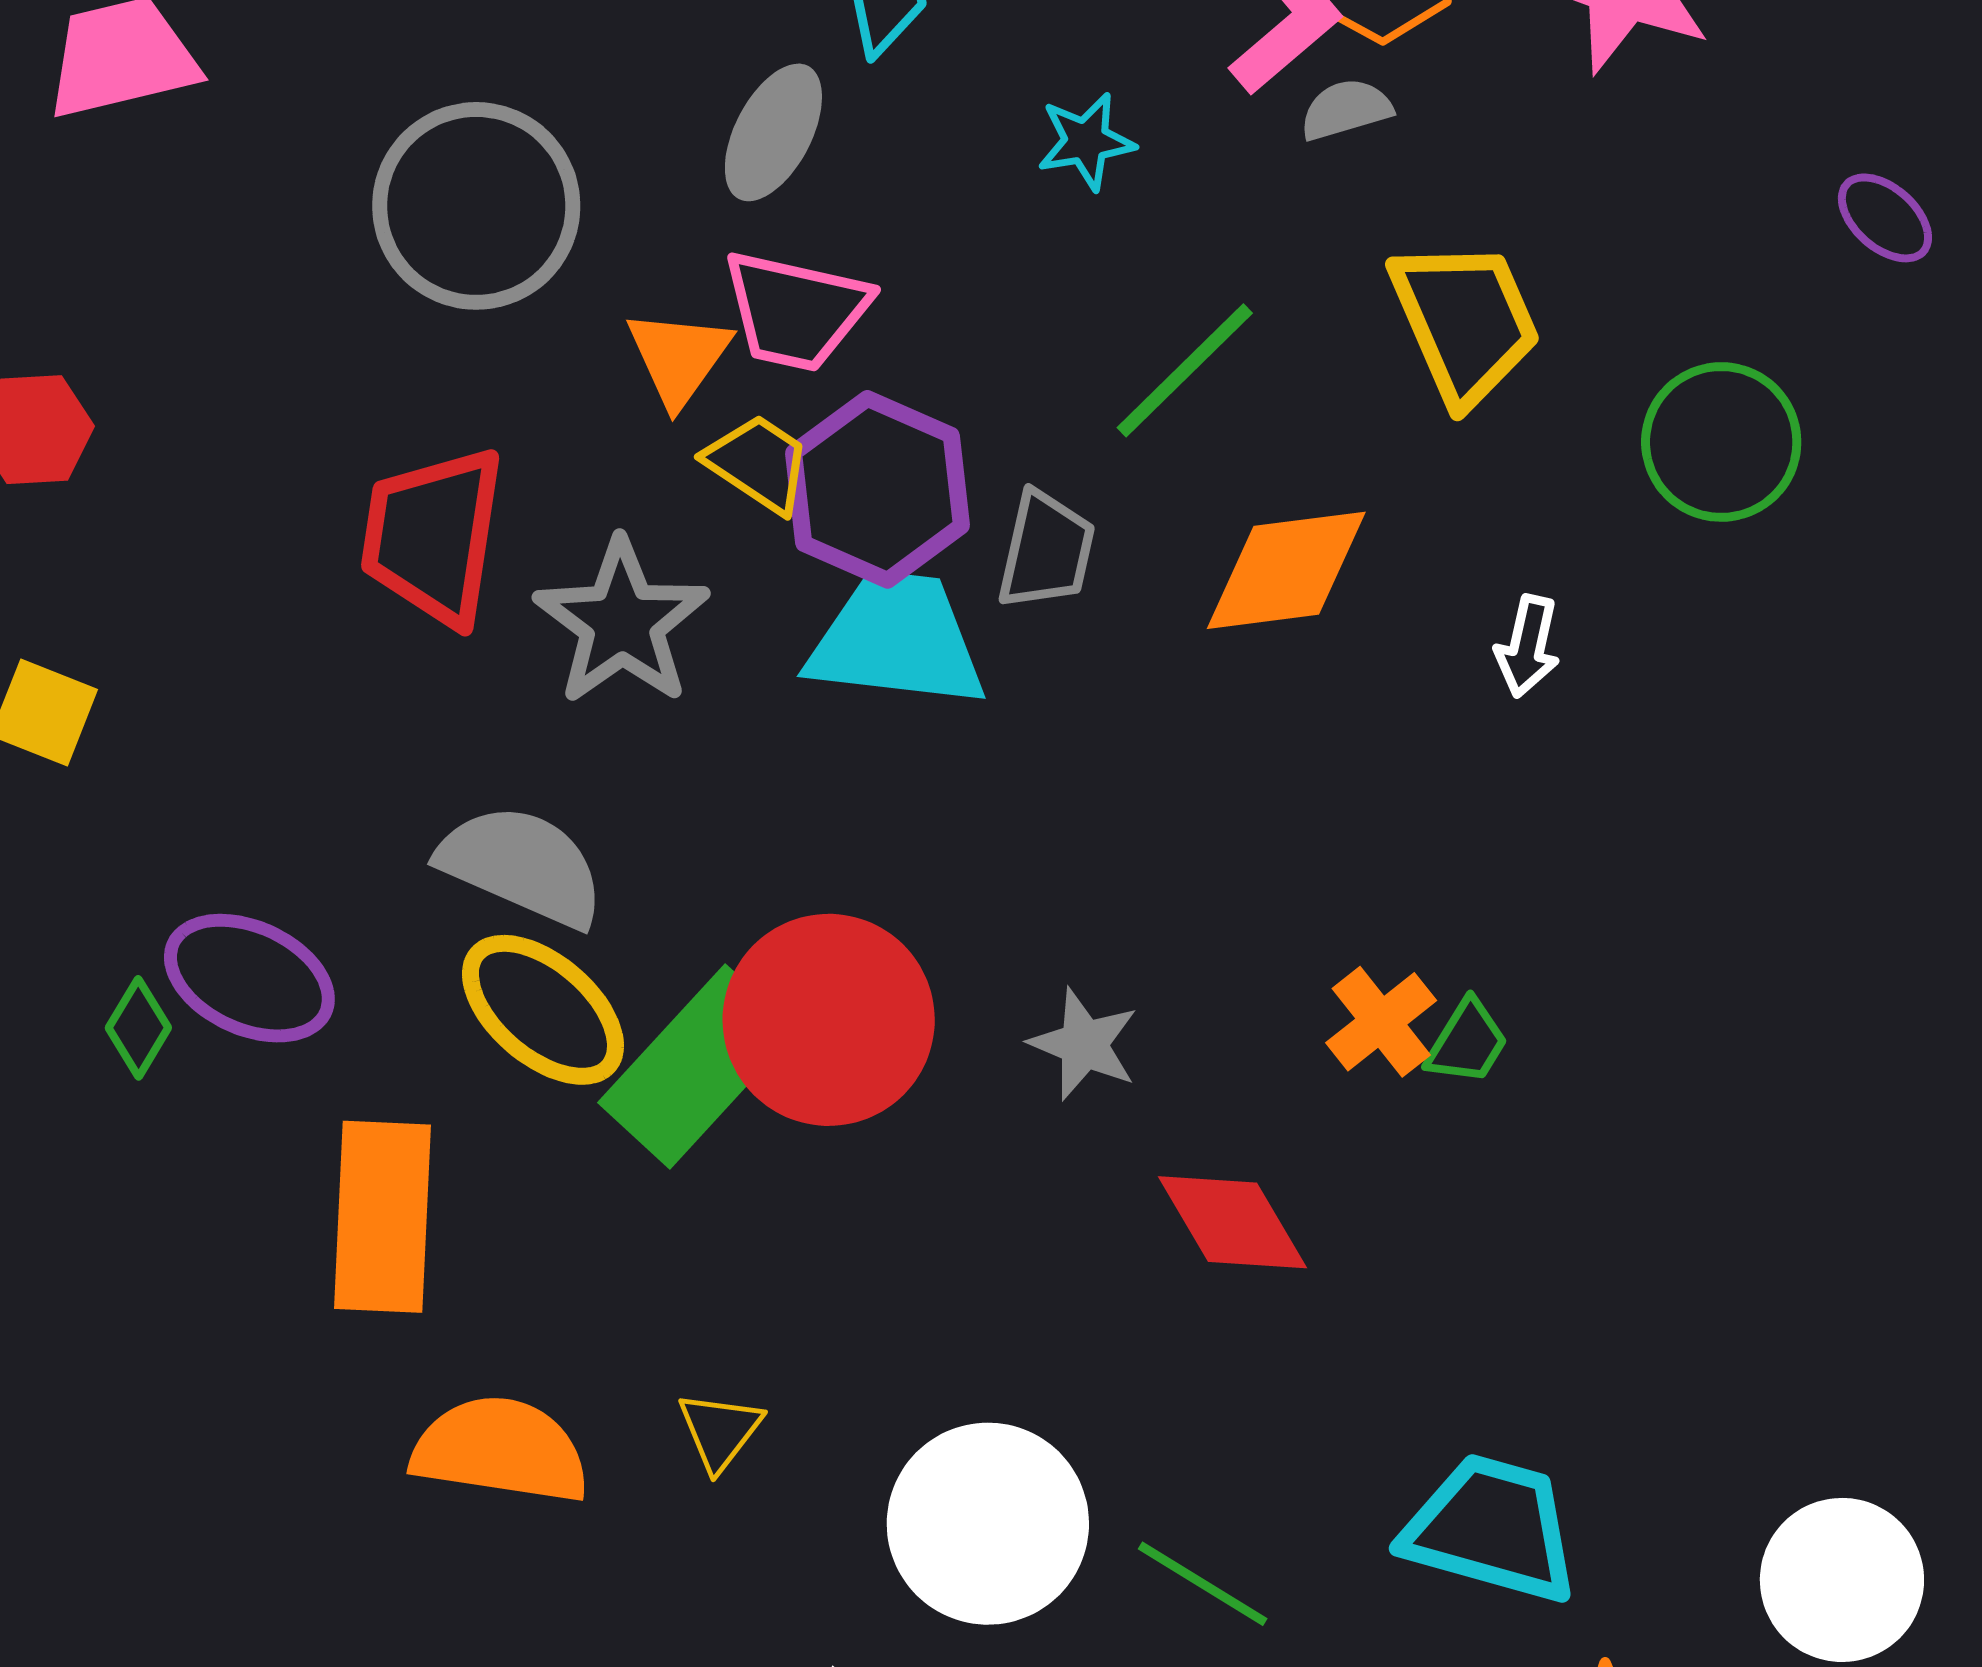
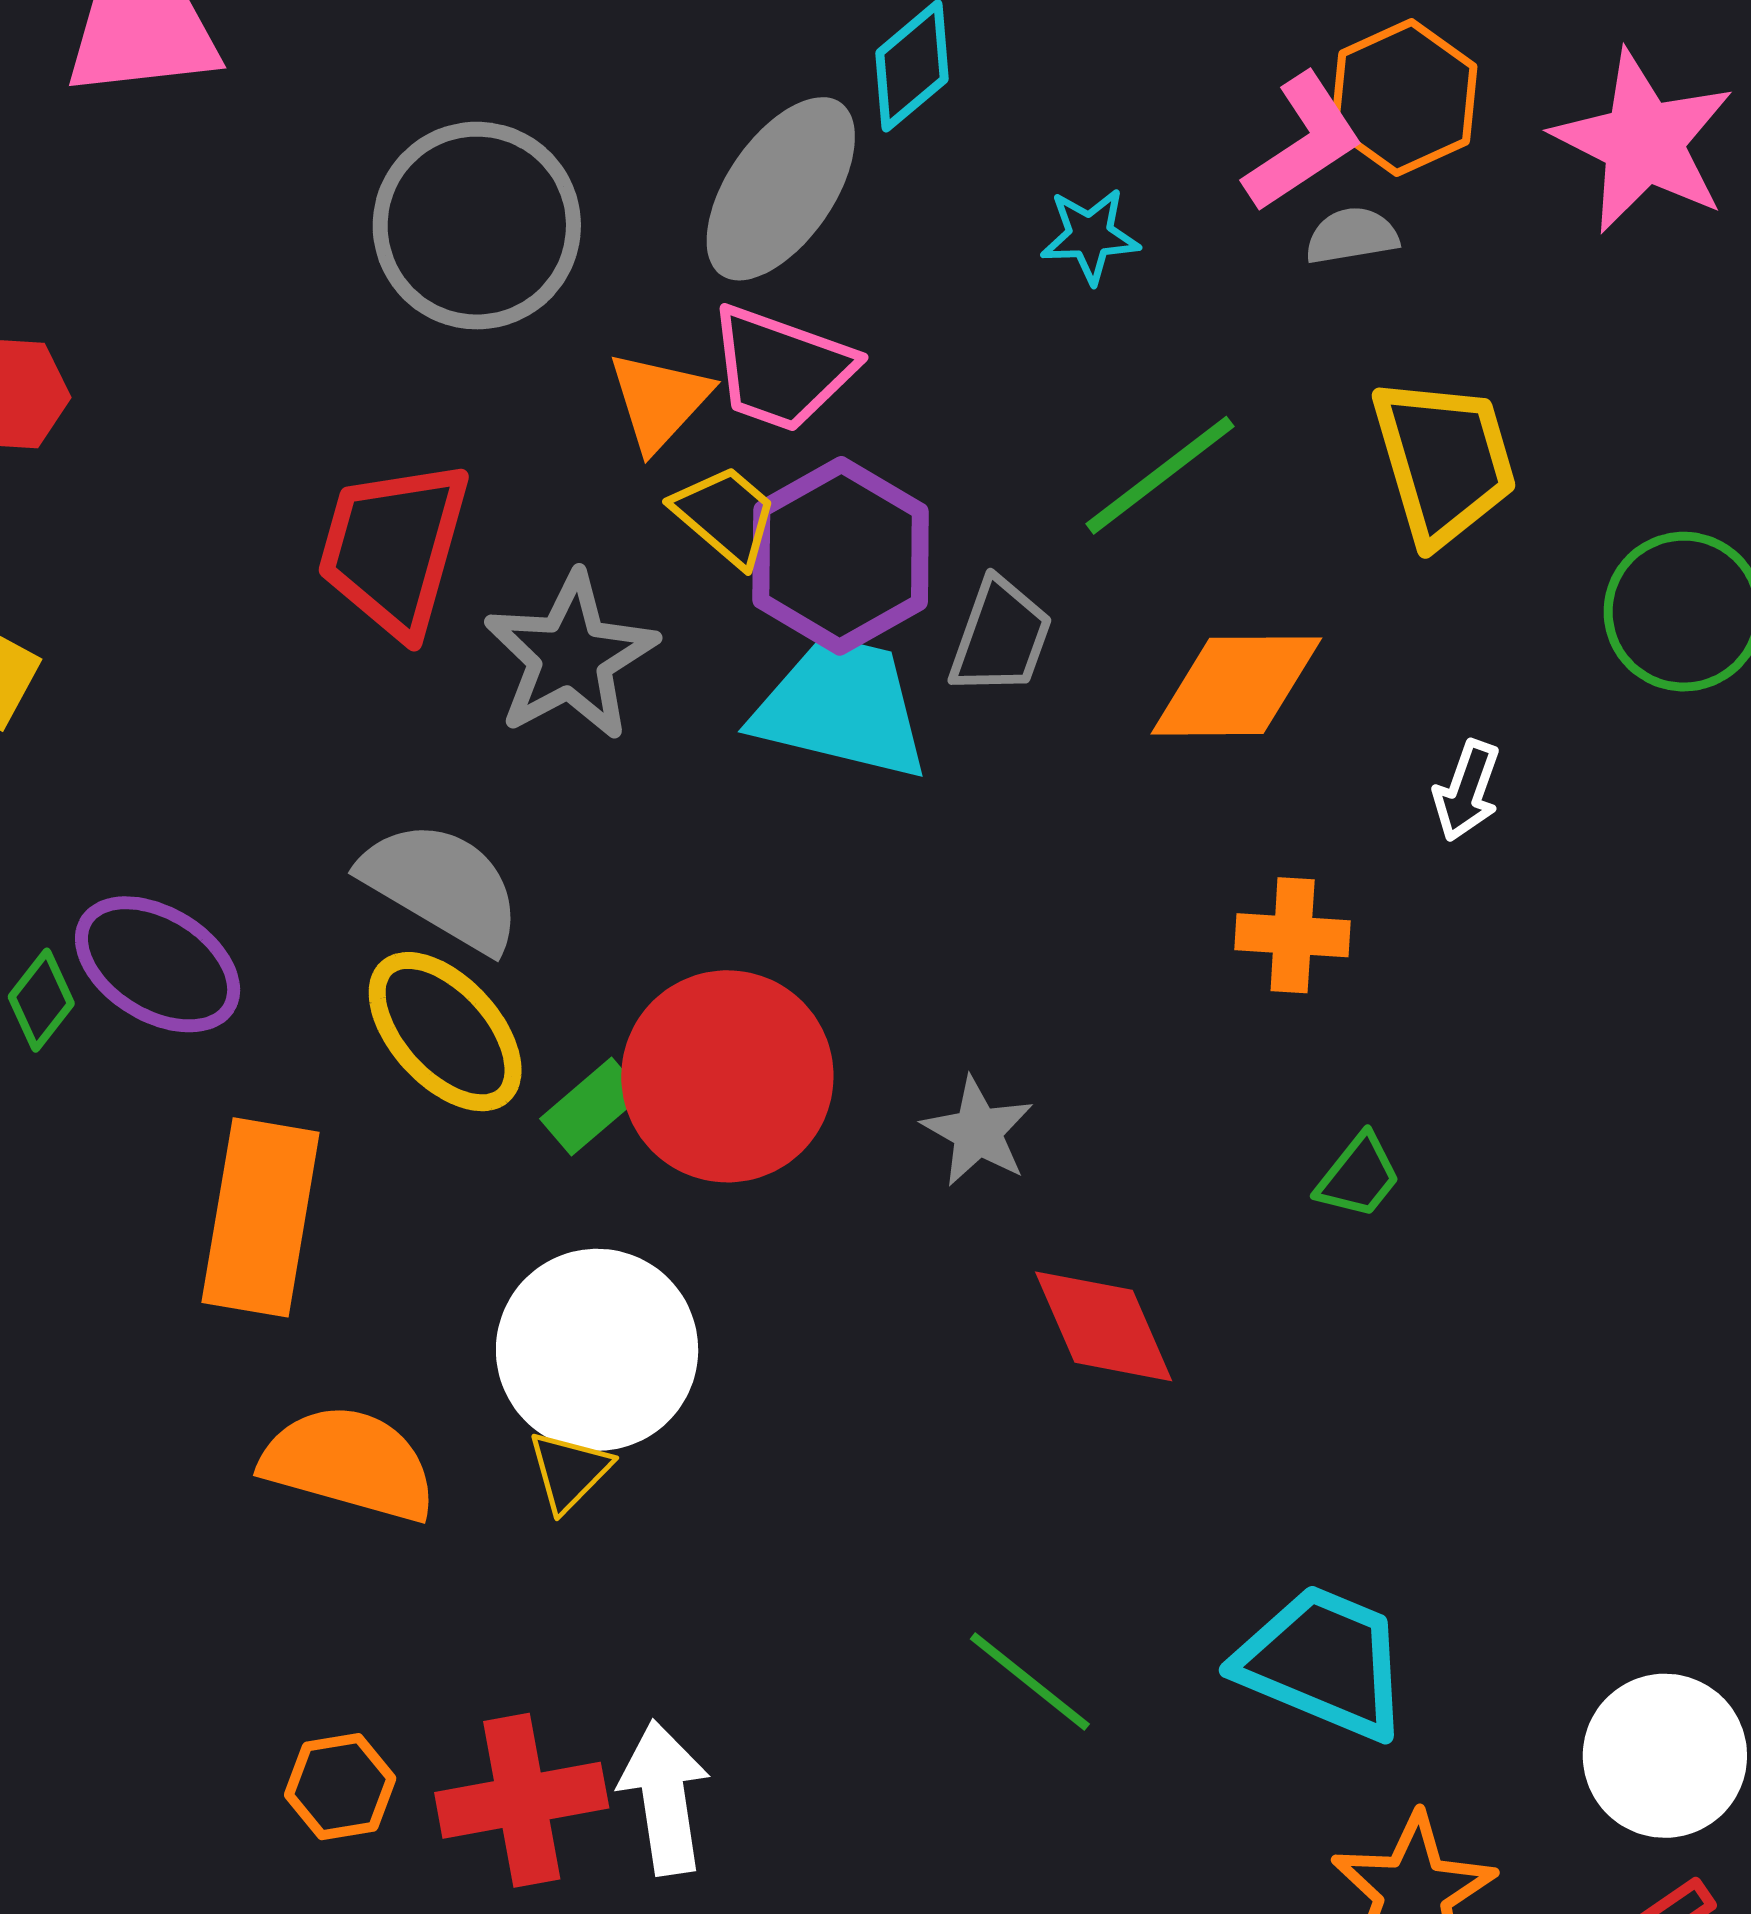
gray ellipse: (773, 132) -> (781, 189), size x1.4
orange cross: (1381, 1022) -> (1293, 935), moved, turned 35
green rectangle: (697, 1066) -> (592, 1107), size x0.5
white circle: (988, 1524) -> (597, 1350), moved

